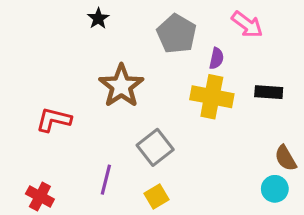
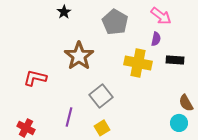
purple semicircle: (216, 58) -> (156, 39), moved

